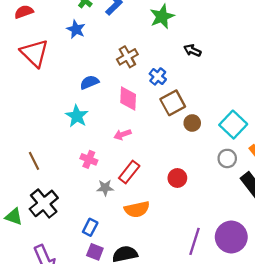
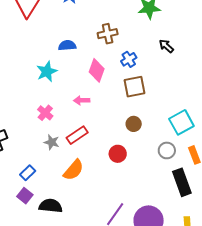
brown circle: (192, 123) -> (134, 124), moved
orange semicircle: (137, 209) -> (74, 170), turned -55

